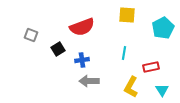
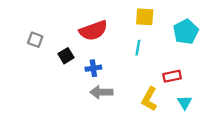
cyan line: (124, 53) -> (138, 48), moved

